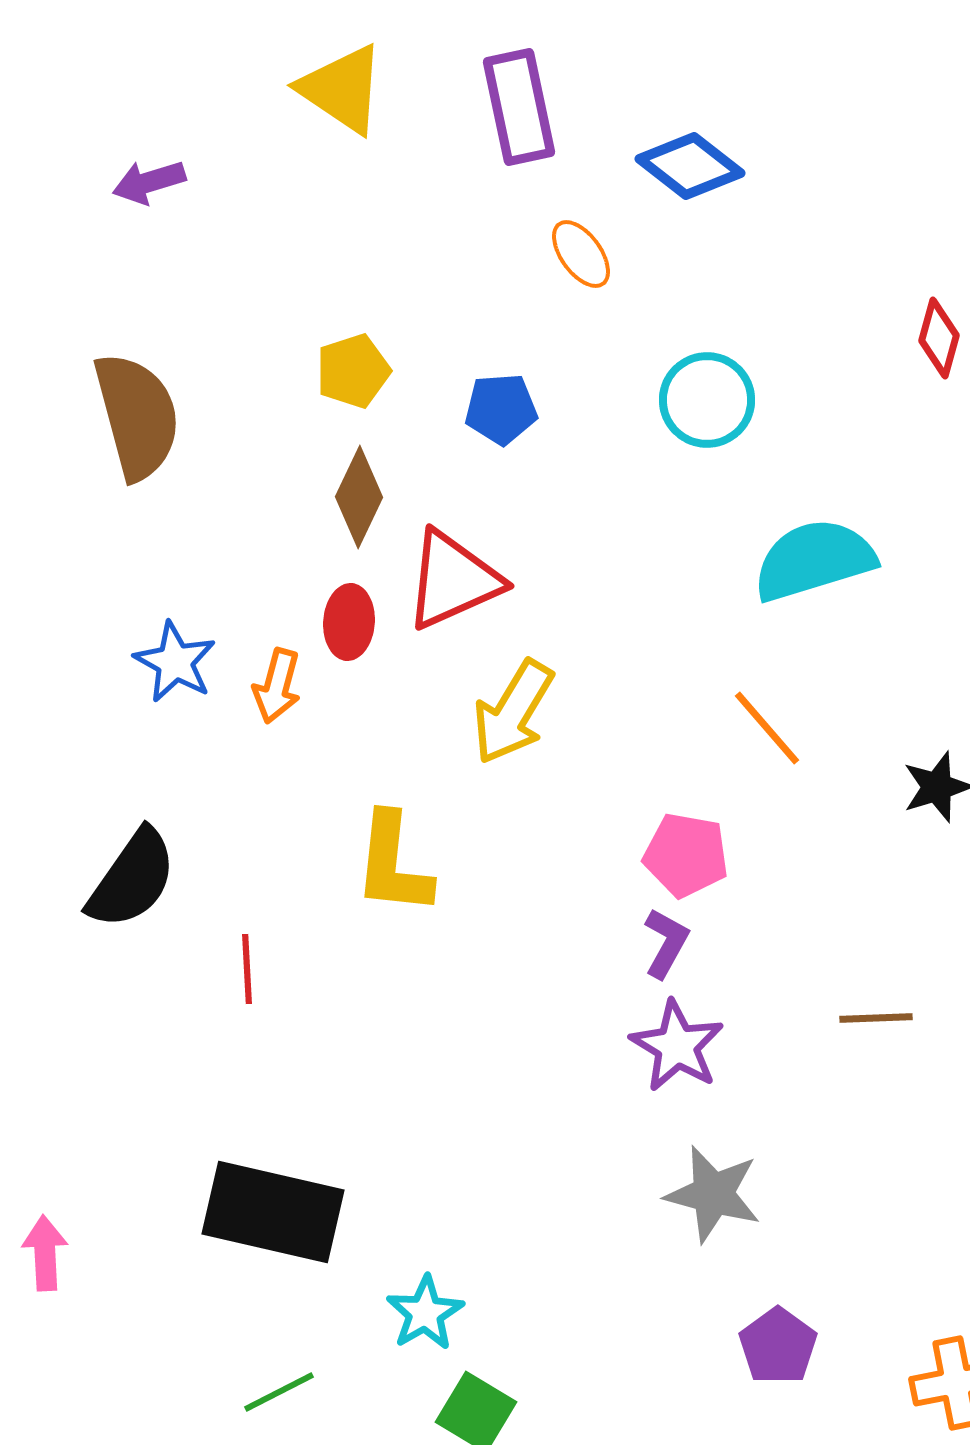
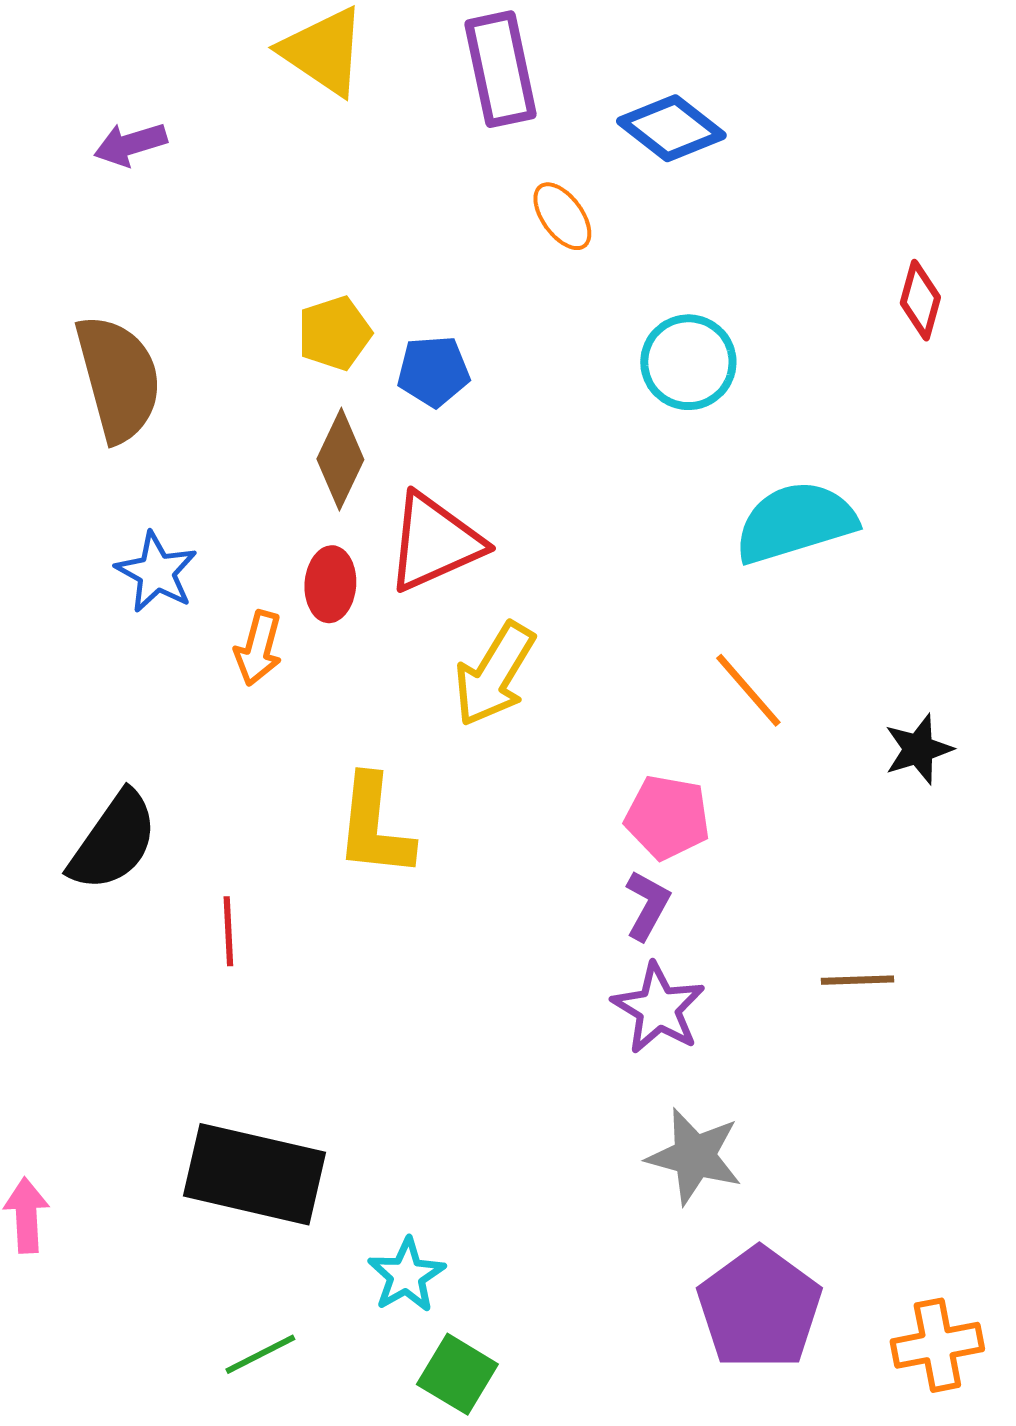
blue pentagon: (501, 409) -> (433, 371), moved
blue star: (175, 662) -> (156, 572), moved
purple pentagon: (778, 1346) -> (759, 1308), size x1.6

